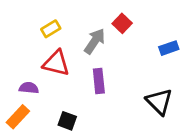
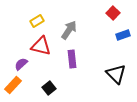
red square: (122, 23) -> (113, 13), moved
purple semicircle: (29, 88) -> (21, 64), turned -48
black square: (67, 121) -> (49, 88), turned 32

